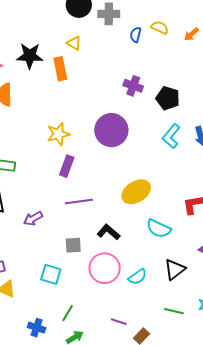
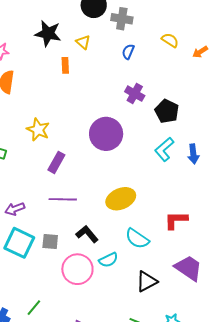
blue semicircle: (136, 35) -> (128, 52), moved
black star: (30, 56) -> (48, 33), moved
orange rectangle: (60, 69) -> (65, 65), size x0.7
yellow star: (58, 134) -> (38, 130), moved, turned 30
cyan square: (51, 274) -> (19, 243), moved, size x1.4
cyan semicircle: (137, 277) -> (108, 260), moved

